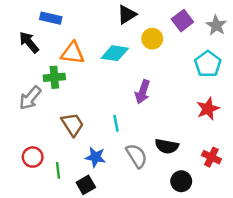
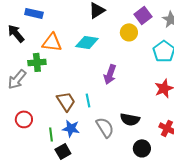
yellow circle: (152, 39) -> (129, 32), moved
brown trapezoid: (72, 124) -> (66, 101), moved
red circle: (33, 157) -> (24, 119), moved
green line: (58, 170) -> (51, 134), moved

